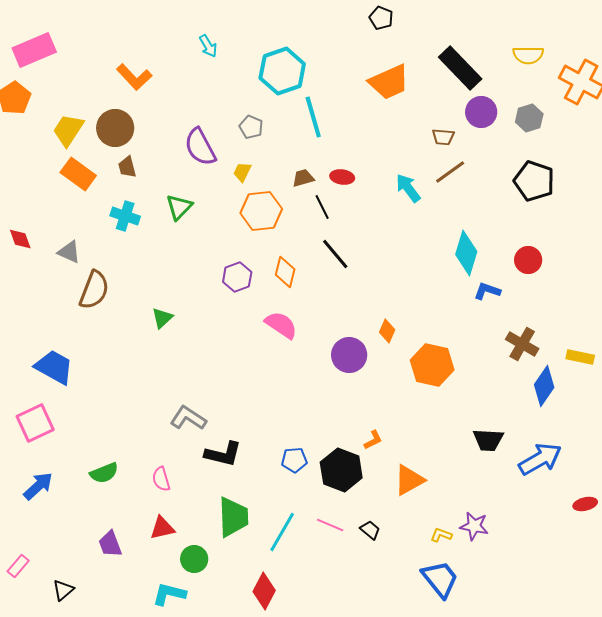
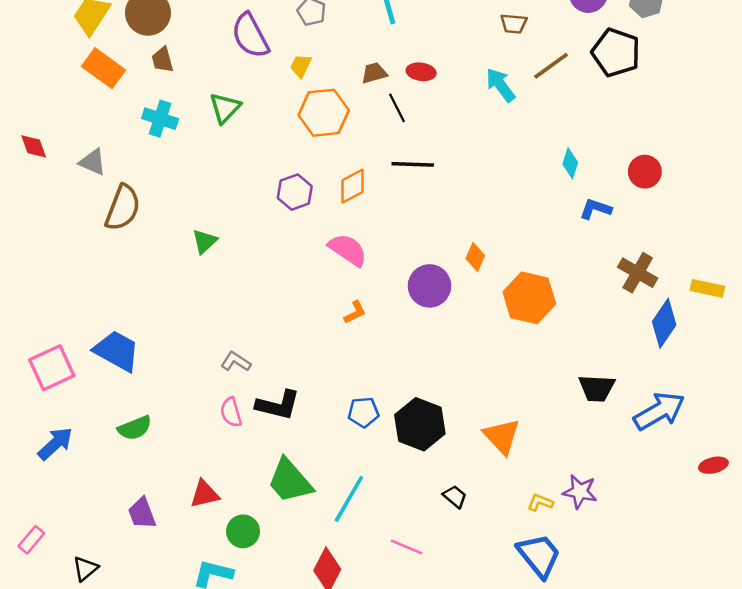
brown trapezoid: (443, 137) -> (514, 24), moved
black pentagon: (534, 181) -> (616, 53), moved
cyan diamond: (466, 253) -> (570, 163), size x0.6
black line: (335, 254) -> (413, 164), turned -48
orange diamond: (285, 272) -> (353, 186), turned 48
blue trapezoid: (54, 367) -> (117, 351), moved
gray L-shape: (188, 418) -> (236, 362), size x0.7
orange L-shape: (373, 440) -> (355, 312), moved
pink semicircle: (161, 479) -> (231, 412), moved
orange triangle: (409, 480) -> (502, 436), turned -44
green trapezoid: (233, 517) -> (290, 481), turned 141
pink line: (330, 525) -> (407, 547), moved

